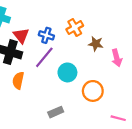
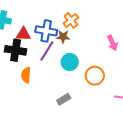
blue cross: (46, 35) -> (46, 31), size x1.5
red triangle: (21, 36) -> (23, 34), turned -42
brown star: (96, 44) -> (63, 37), moved

